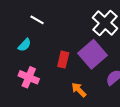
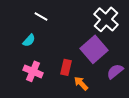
red rectangle: (63, 60) -> (66, 67), moved

